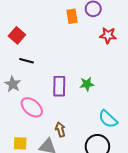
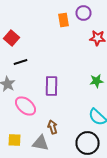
black line: (26, 61) -> (20, 62), turned -32
green star: (87, 84) -> (96, 81), moved

